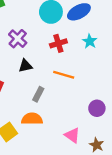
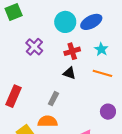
black triangle: (25, 66) -> (69, 73), moved, turned 32
orange line: (64, 75) -> (102, 73), moved

